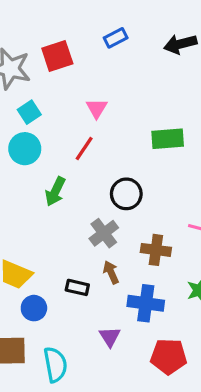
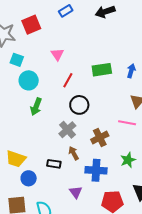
cyan square: (29, 112) -> (17, 60), turned -32
cyan circle: (25, 149) -> (29, 80), moved
red line: (84, 149) -> (68, 80), moved
brown cross: (156, 250) -> (100, 138), turned -30

